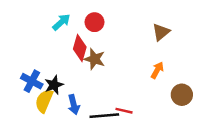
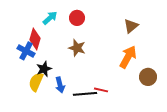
red diamond: (80, 48) -> (35, 39), moved
orange arrow: (157, 70) -> (128, 57), size x1.6
blue cross: (32, 81) -> (26, 51), moved

